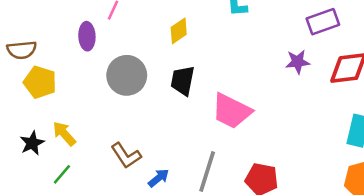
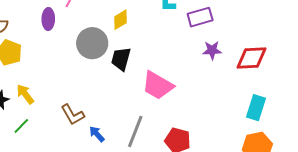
purple rectangle: (323, 22) -> (200, 17), moved
gray circle: (127, 75) -> (92, 43), moved
blue arrow: (159, 178) -> (97, 134), turned -96

